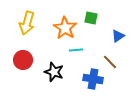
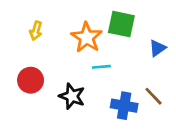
green square: (91, 18) -> (121, 24), size x1.5
yellow arrow: (27, 23) -> (36, 31), size x0.6
brown line: (110, 62) -> (153, 96), moved

